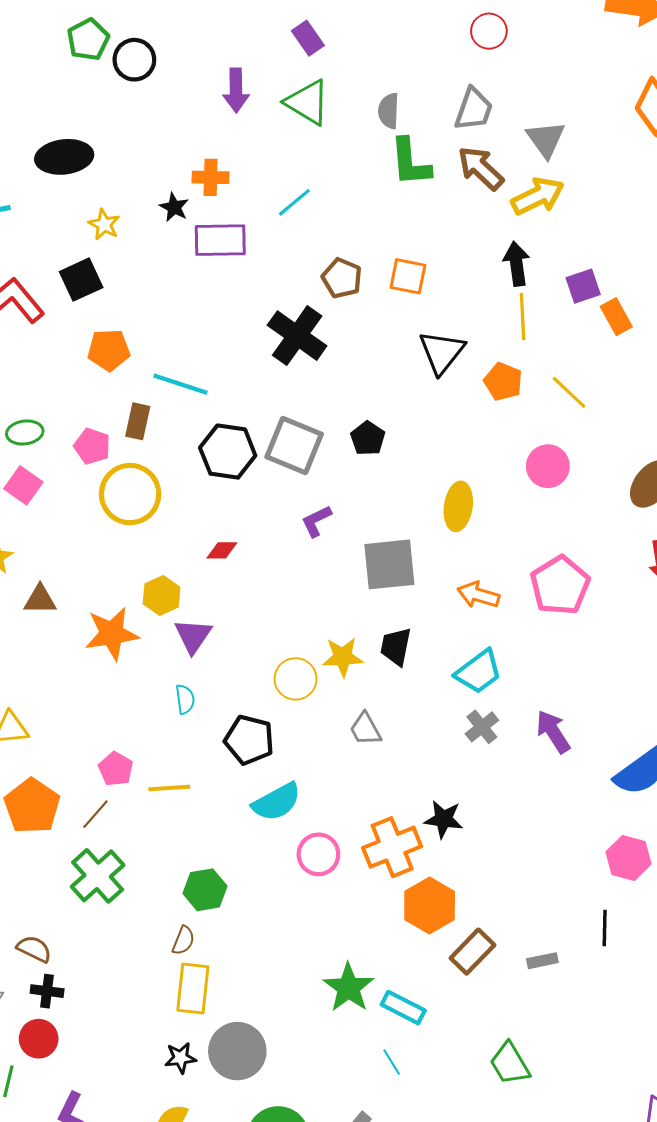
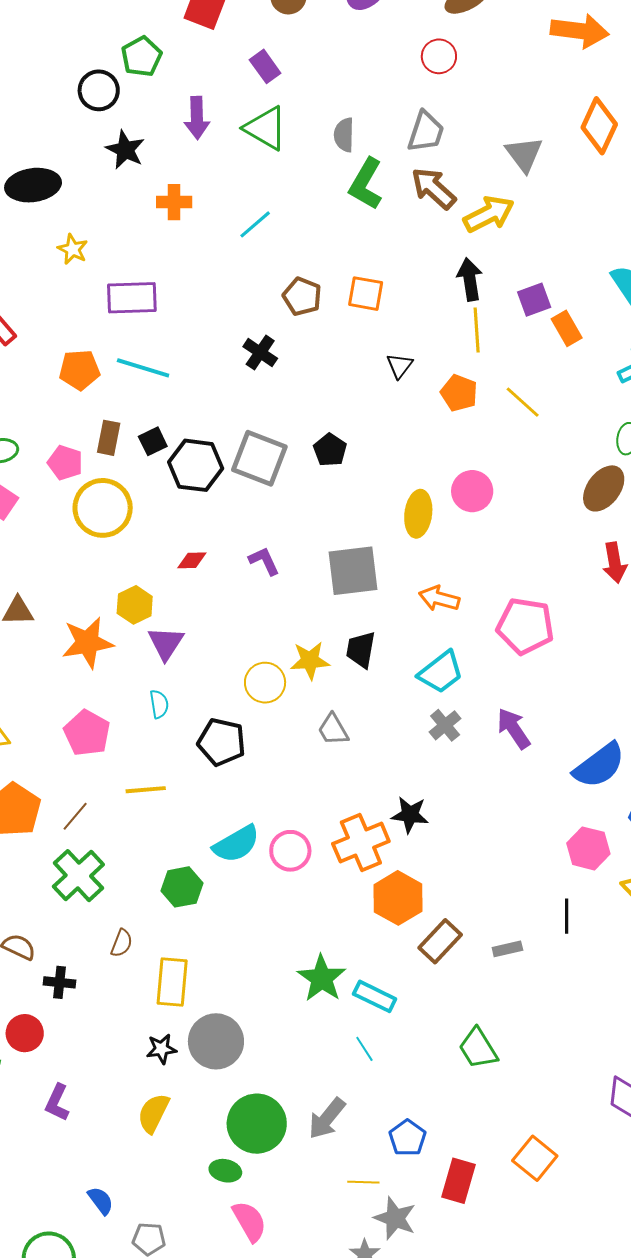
green pentagon: (88, 40) -> (142, 57), moved
gray triangle: (546, 139) -> (524, 154), moved
green L-shape: (410, 162) -> (366, 184), turned 36
black star: (174, 207) -> (125, 150), moved, size x1.4
purple rectangle: (220, 240) -> (132, 298), moved
black square: (81, 280) -> (153, 441), moved, size x0.7
black cross: (297, 336) -> (260, 353), size x0.6
black triangle: (442, 352) -> (400, 366), size x0.6
cyan line: (180, 384) -> (143, 368), moved
pink circle: (548, 466) -> (472, 491), moved
purple L-shape: (316, 521) -> (264, 561), moved, turned 92
pink pentagon: (560, 585) -> (525, 626), moved, turned -30
pink pentagon: (116, 769) -> (87, 733), moved, size x1.4
cyan semicircle: (277, 802) -> (236, 844), moved
brown semicircle: (183, 941) -> (122, 943), moved
black cross: (47, 991) -> (59, 982), moved

